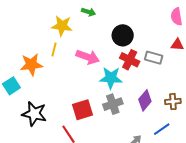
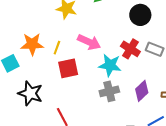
black circle: (123, 35) -> (140, 15), moved
yellow line: (54, 50) -> (57, 48), moved
red square: (82, 110) -> (68, 68), moved

